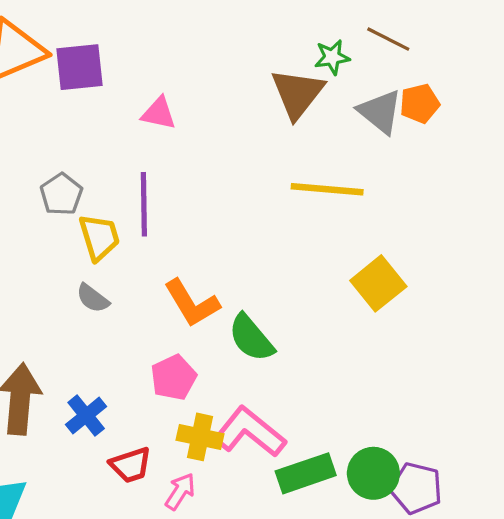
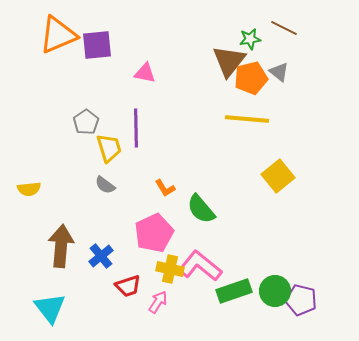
orange pentagon: (420, 103) -> (251, 78), moved, size x1.4
gray triangle: (380, 112) -> (279, 72), size x0.7
orange L-shape: (192, 303) -> (165, 188), size x0.6
pink pentagon: (174, 378) -> (154, 233), size x1.4

